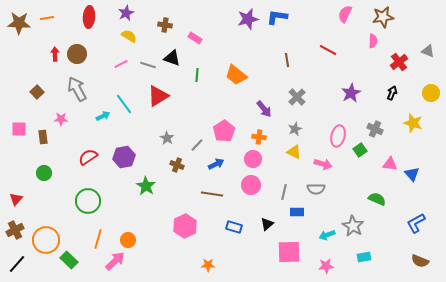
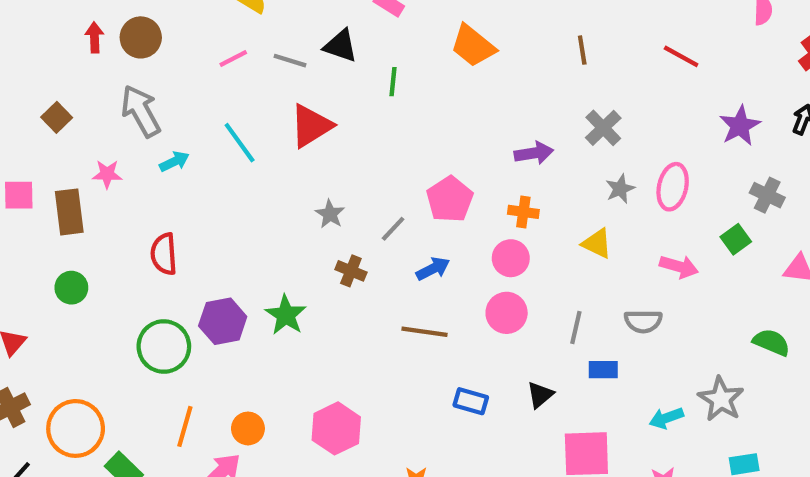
red line: (328, 50) -> (681, 56), moved
orange trapezoid: (236, 75) -> (473, 46), moved
purple star: (351, 93) -> (740, 126), moved
purple arrow: (264, 109) -> (534, 153), turned -60
cyan arrow: (103, 116) -> (174, 161), moved
gray star: (295, 129) -> (620, 189), moved
pink ellipse: (338, 136) -> (673, 187), moved
brown rectangle: (43, 137) -> (69, 212), size x1.5
red semicircle: (88, 157) -> (164, 254), turned -60
purple hexagon: (124, 157) -> (223, 321), moved
pink arrow: (323, 164) -> (679, 267), moved
pink hexagon: (185, 226) -> (336, 428), moved

